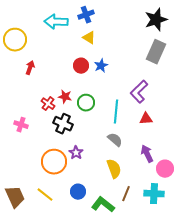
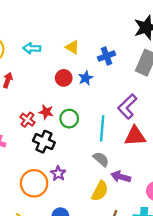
blue cross: (86, 15) -> (107, 56), moved
cyan arrow: (56, 22) -> (32, 48), moved, size x0.7
red triangle: (146, 119) -> (135, 136), size x1.5
purple arrow: (147, 154) -> (121, 177), moved, turned -48
yellow semicircle: (114, 169) -> (100, 191), turned 48

